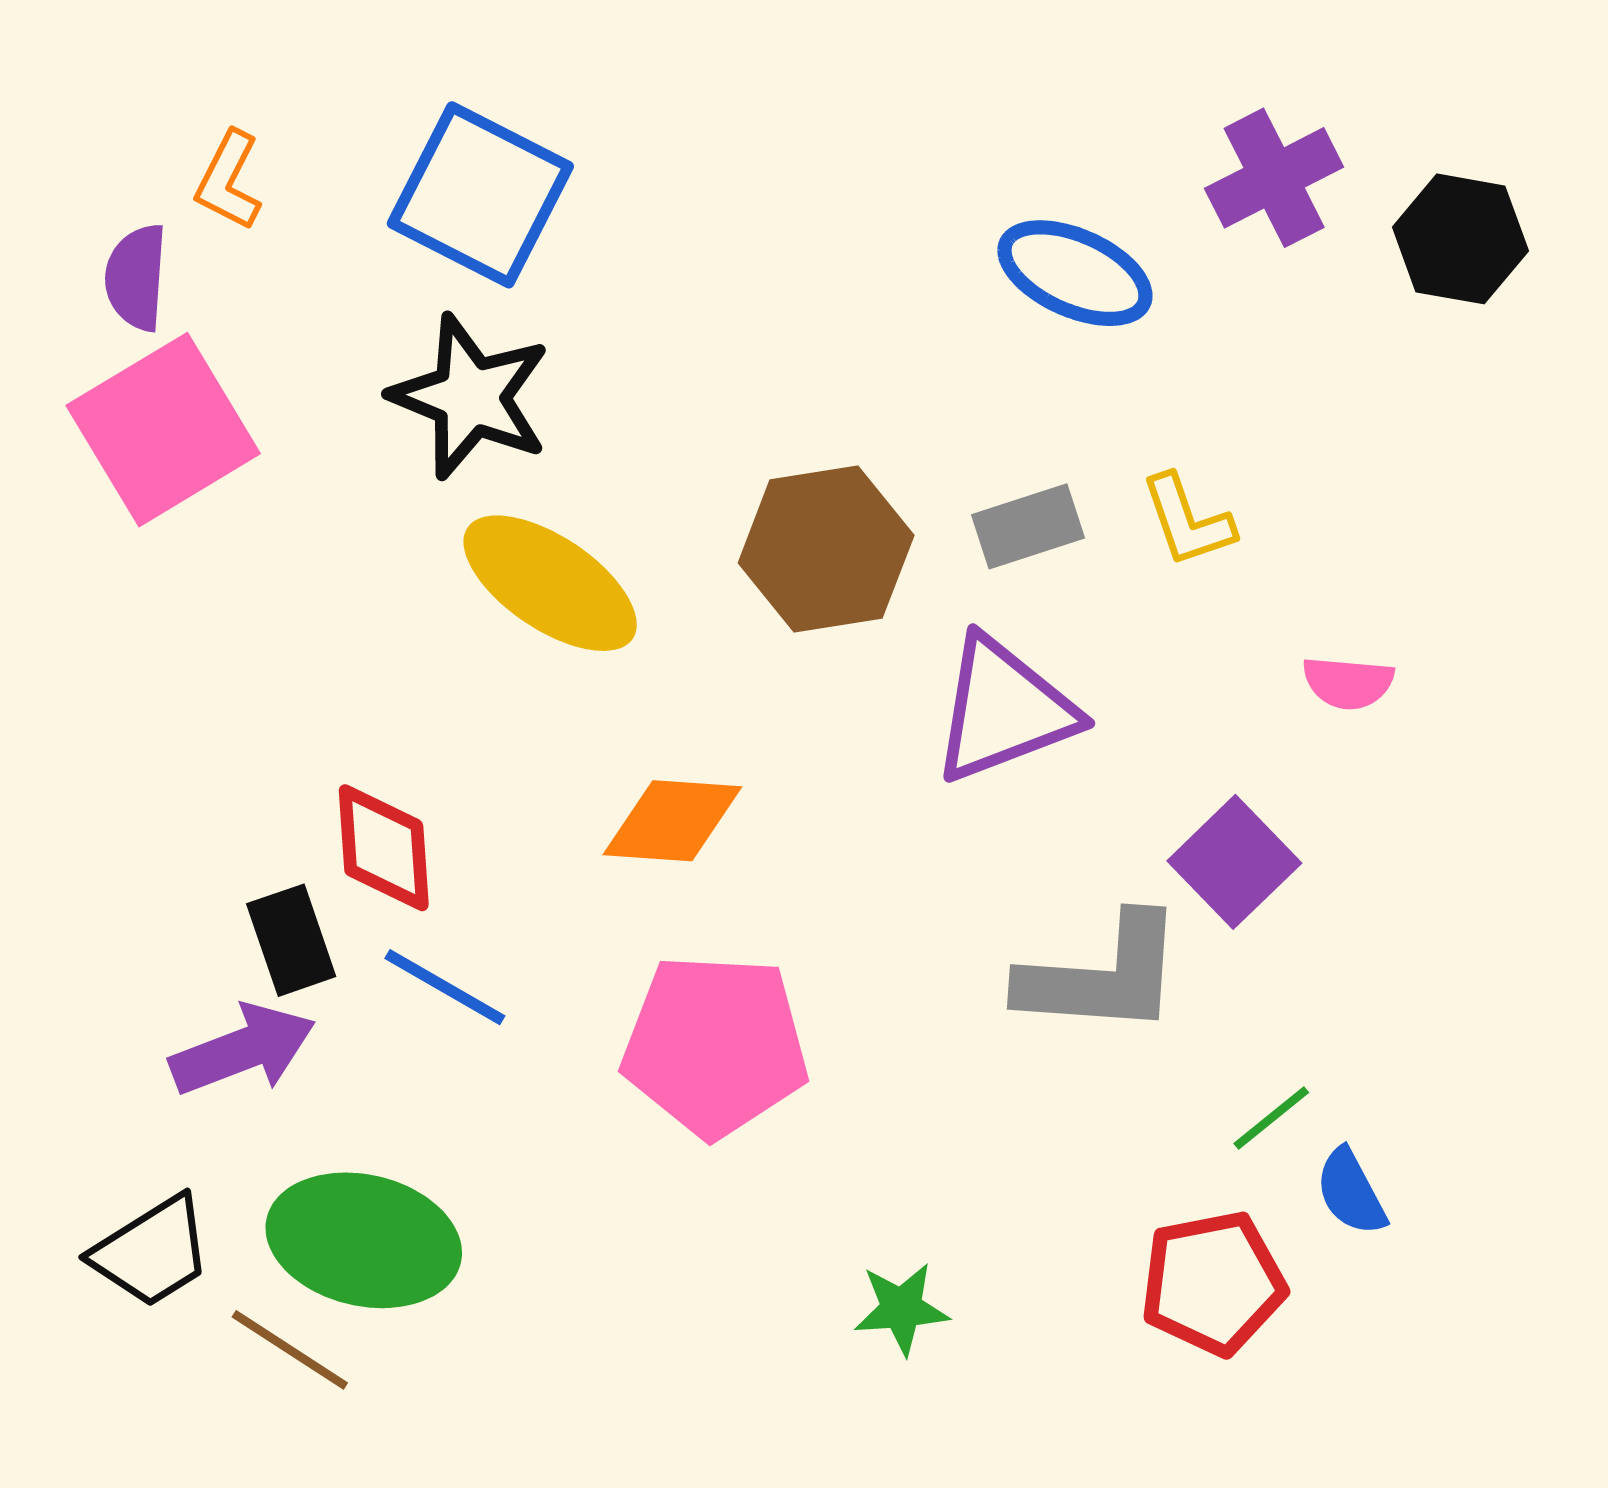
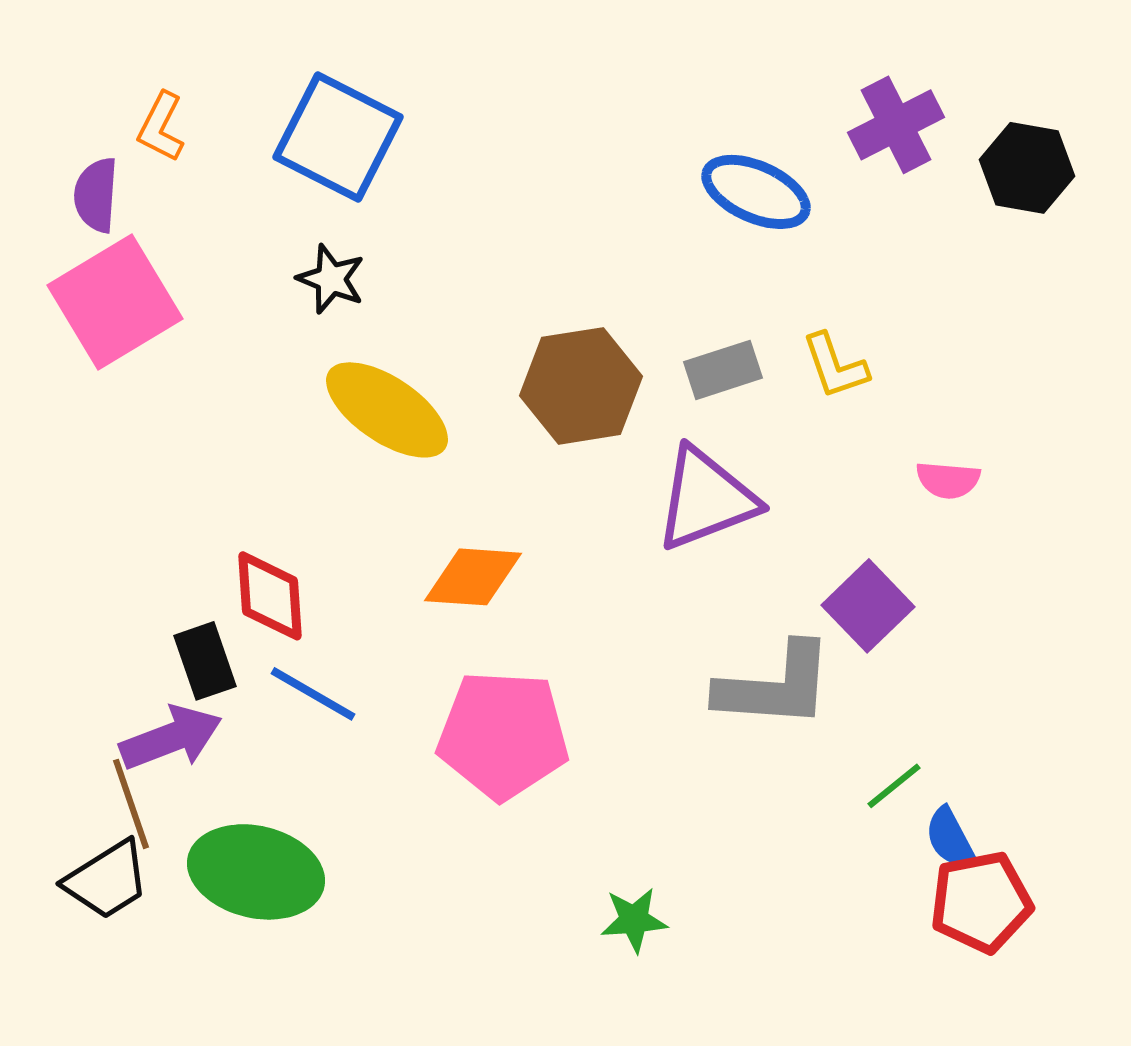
black star: (470, 397) -> (331, 279), size x0.6
red pentagon: (1213, 1283) -> (981, 902), moved
brown line: (290, 1350) -> (131, 804), moved, turned 38

